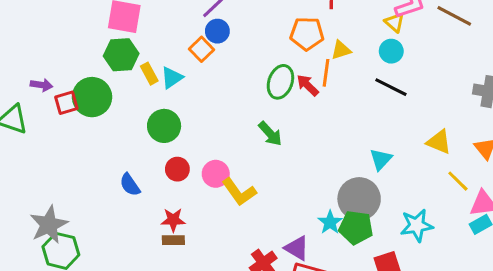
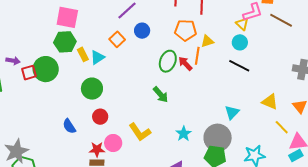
blue circle: (217, 31) -> (142, 31), moved
pink circle: (216, 174) -> (113, 143), moved
cyan star: (330, 222) -> (184, 134), moved

